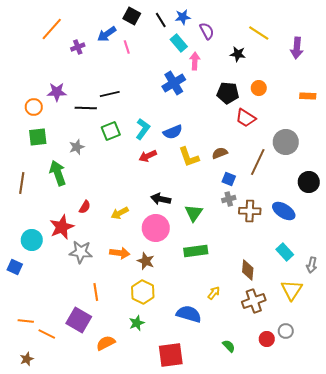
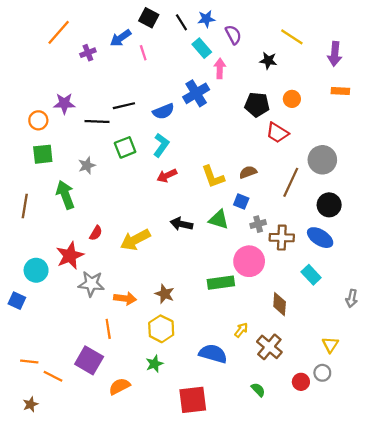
orange rectangle: (308, 96) -> (340, 91), moved
blue semicircle: (173, 132) -> (163, 111), moved
blue square: (229, 179) -> (241, 201), moved
black circle: (309, 182) -> (329, 205), moved
yellow arrow: (120, 213) -> (135, 240), size x1.5
green triangle: (194, 213) -> (219, 220), moved, turned -48
pink circle: (156, 228) -> (249, 261), moved
cyan rectangle: (285, 252) -> (311, 275), moved
orange arrow: (120, 253) -> (125, 298), moved
yellow triangle: (292, 290) -> (330, 345), moved, size x0.7
brown cross: (254, 301) -> (269, 347), moved, turned -30

